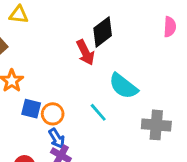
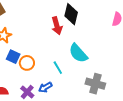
black diamond: (103, 32) -> (71, 14), turned -50
blue arrow: (57, 138) -> (45, 87), moved, turned 80

